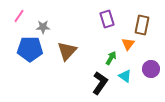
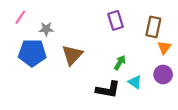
orange triangle: (128, 44) -> (164, 47), moved
black L-shape: (100, 83) -> (108, 90), turned 65

